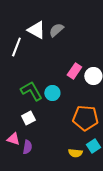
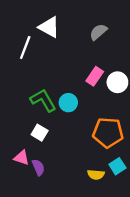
gray semicircle: (56, 30) -> (98, 32), moved
white square: (28, 118) -> (40, 133), turned -32
purple semicircle: (27, 147) -> (38, 167), turned -32

